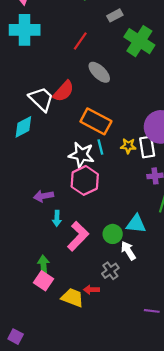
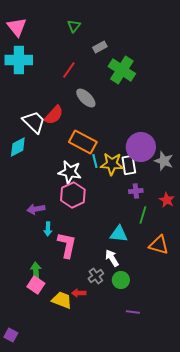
yellow star: (128, 146) -> (112, 164), size x1.6
cyan line: (100, 147) -> (95, 161), moved
green circle: (113, 234) -> (121, 280), moved
pink L-shape: (78, 236) -> (67, 245), turned -32

